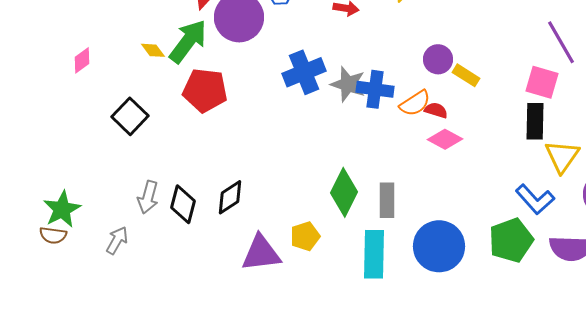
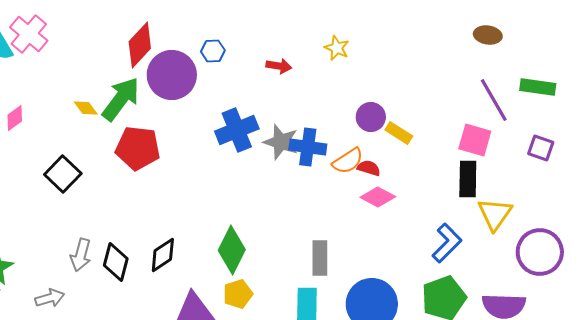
green diamond: (344, 192) -> (232, 250), moved
blue L-shape: (535, 199) -> (447, 243), moved, turned -93
gray arrow: (117, 240) -> (50, 298), turned 44

